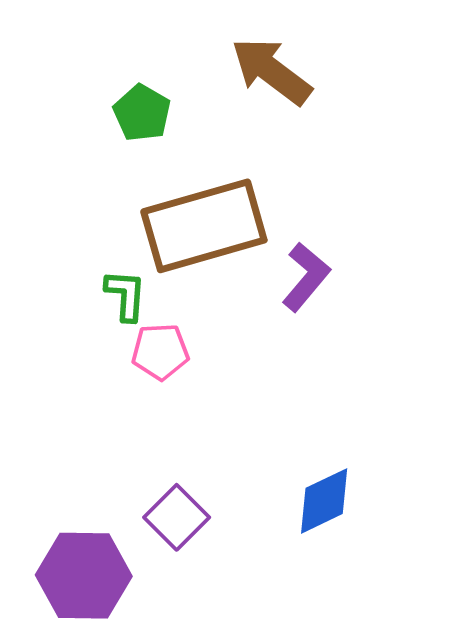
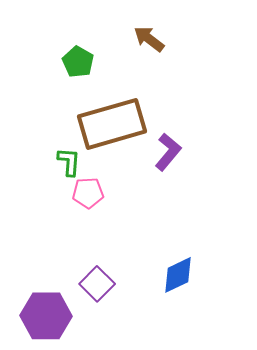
brown arrow: (271, 71) -> (149, 39), size x0.7

